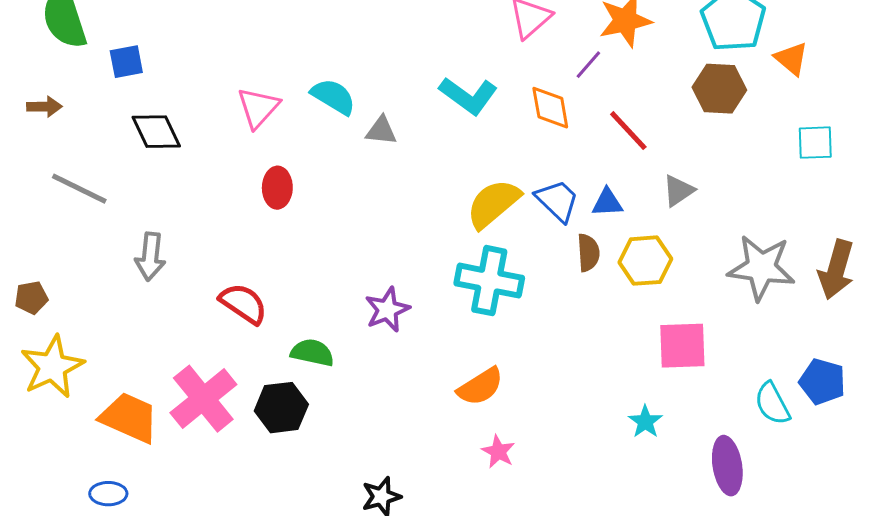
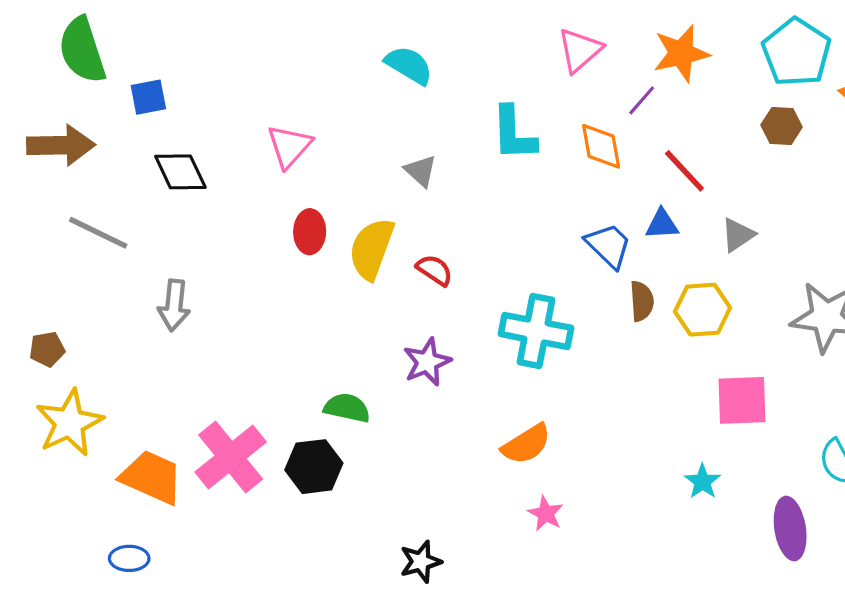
brown hexagon: (719, 89) -> (782, 126), size x0.7
cyan L-shape: (468, 96) -> (514, 133), turned 52
cyan semicircle: (333, 97) -> (409, 65), moved
brown arrow: (44, 107) -> (61, 145), size x1.8
gray triangle: (381, 131) -> (421, 171), turned 36
blue triangle: (607, 203) -> (662, 224), moved
yellow semicircle: (493, 204) -> (372, 249), moved, turned -30
red semicircle: (243, 304) -> (435, 270), moved, size x0.7

